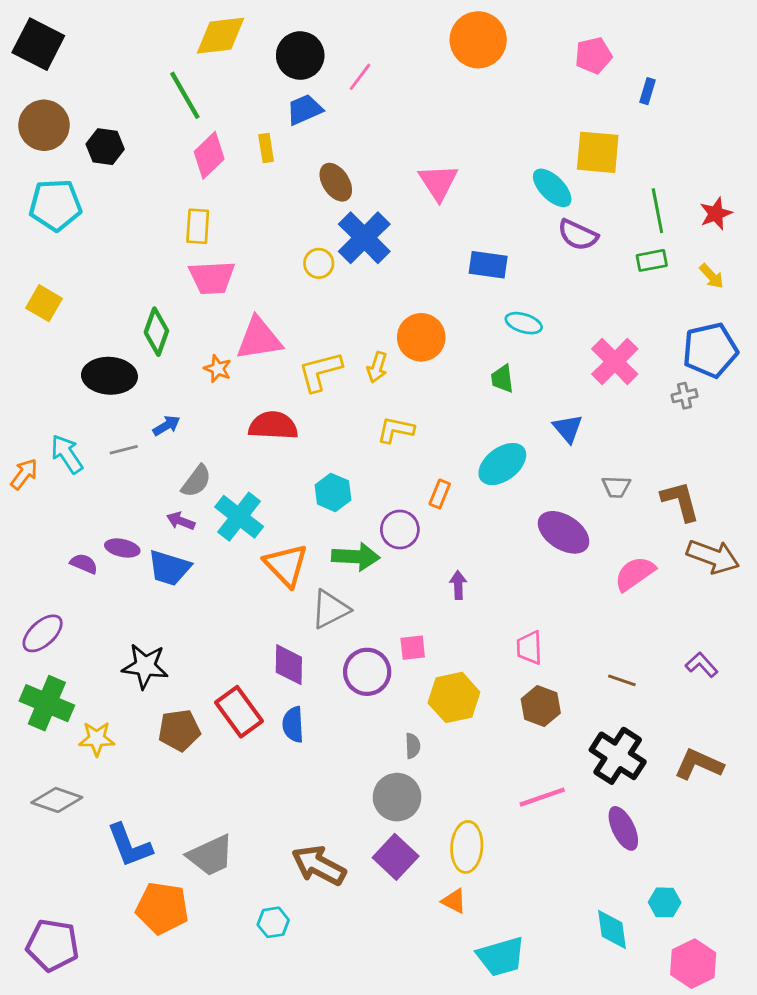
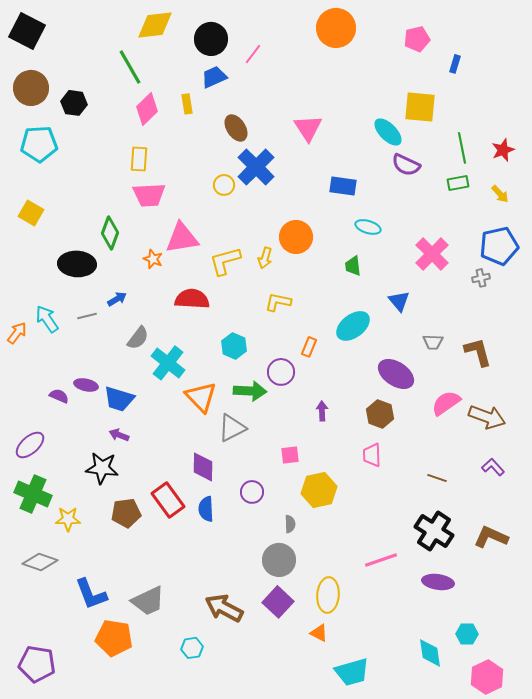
purple arrow: (181, 521) -> (119, 435), moved
brown arrow: (713, 557) -> (487, 417), moved
purple circle: (367, 672) -> (252, 492), moved, size x0.7
brown hexagon: (541, 706) -> (380, 414), moved
purple ellipse: (623, 828) -> (438, 582), turned -56

